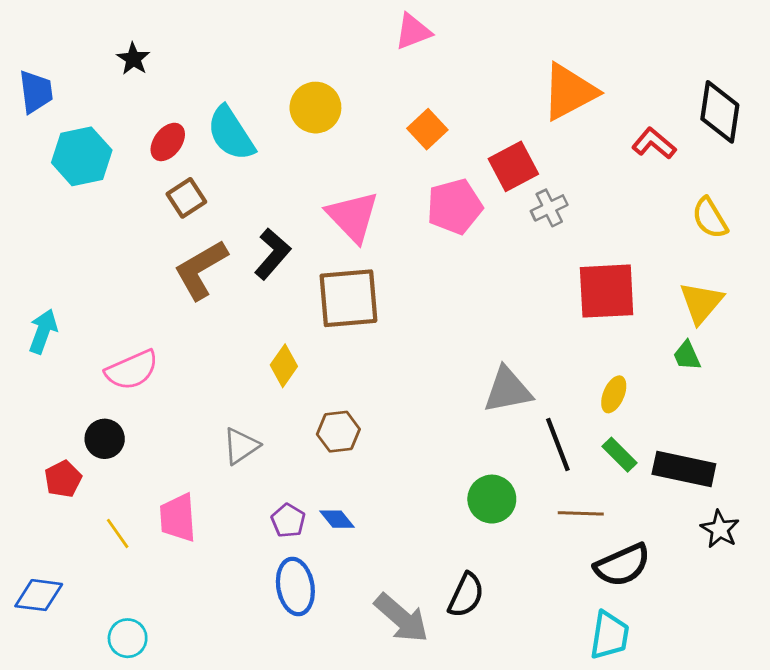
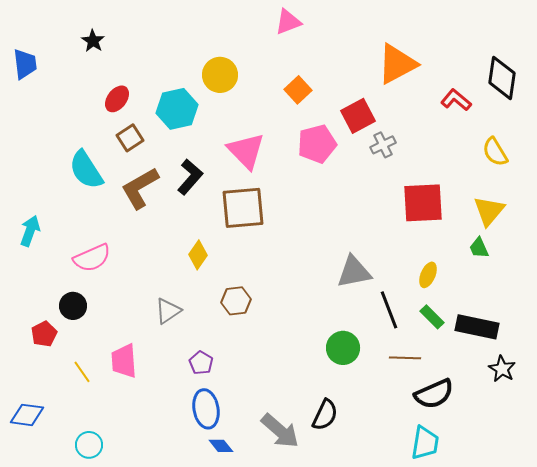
cyan semicircle: (231, 133) -> (86, 170), moved
cyan hexagon: (82, 156) -> (177, 109), moved
blue diamond: (337, 519) -> (221, 446), moved

